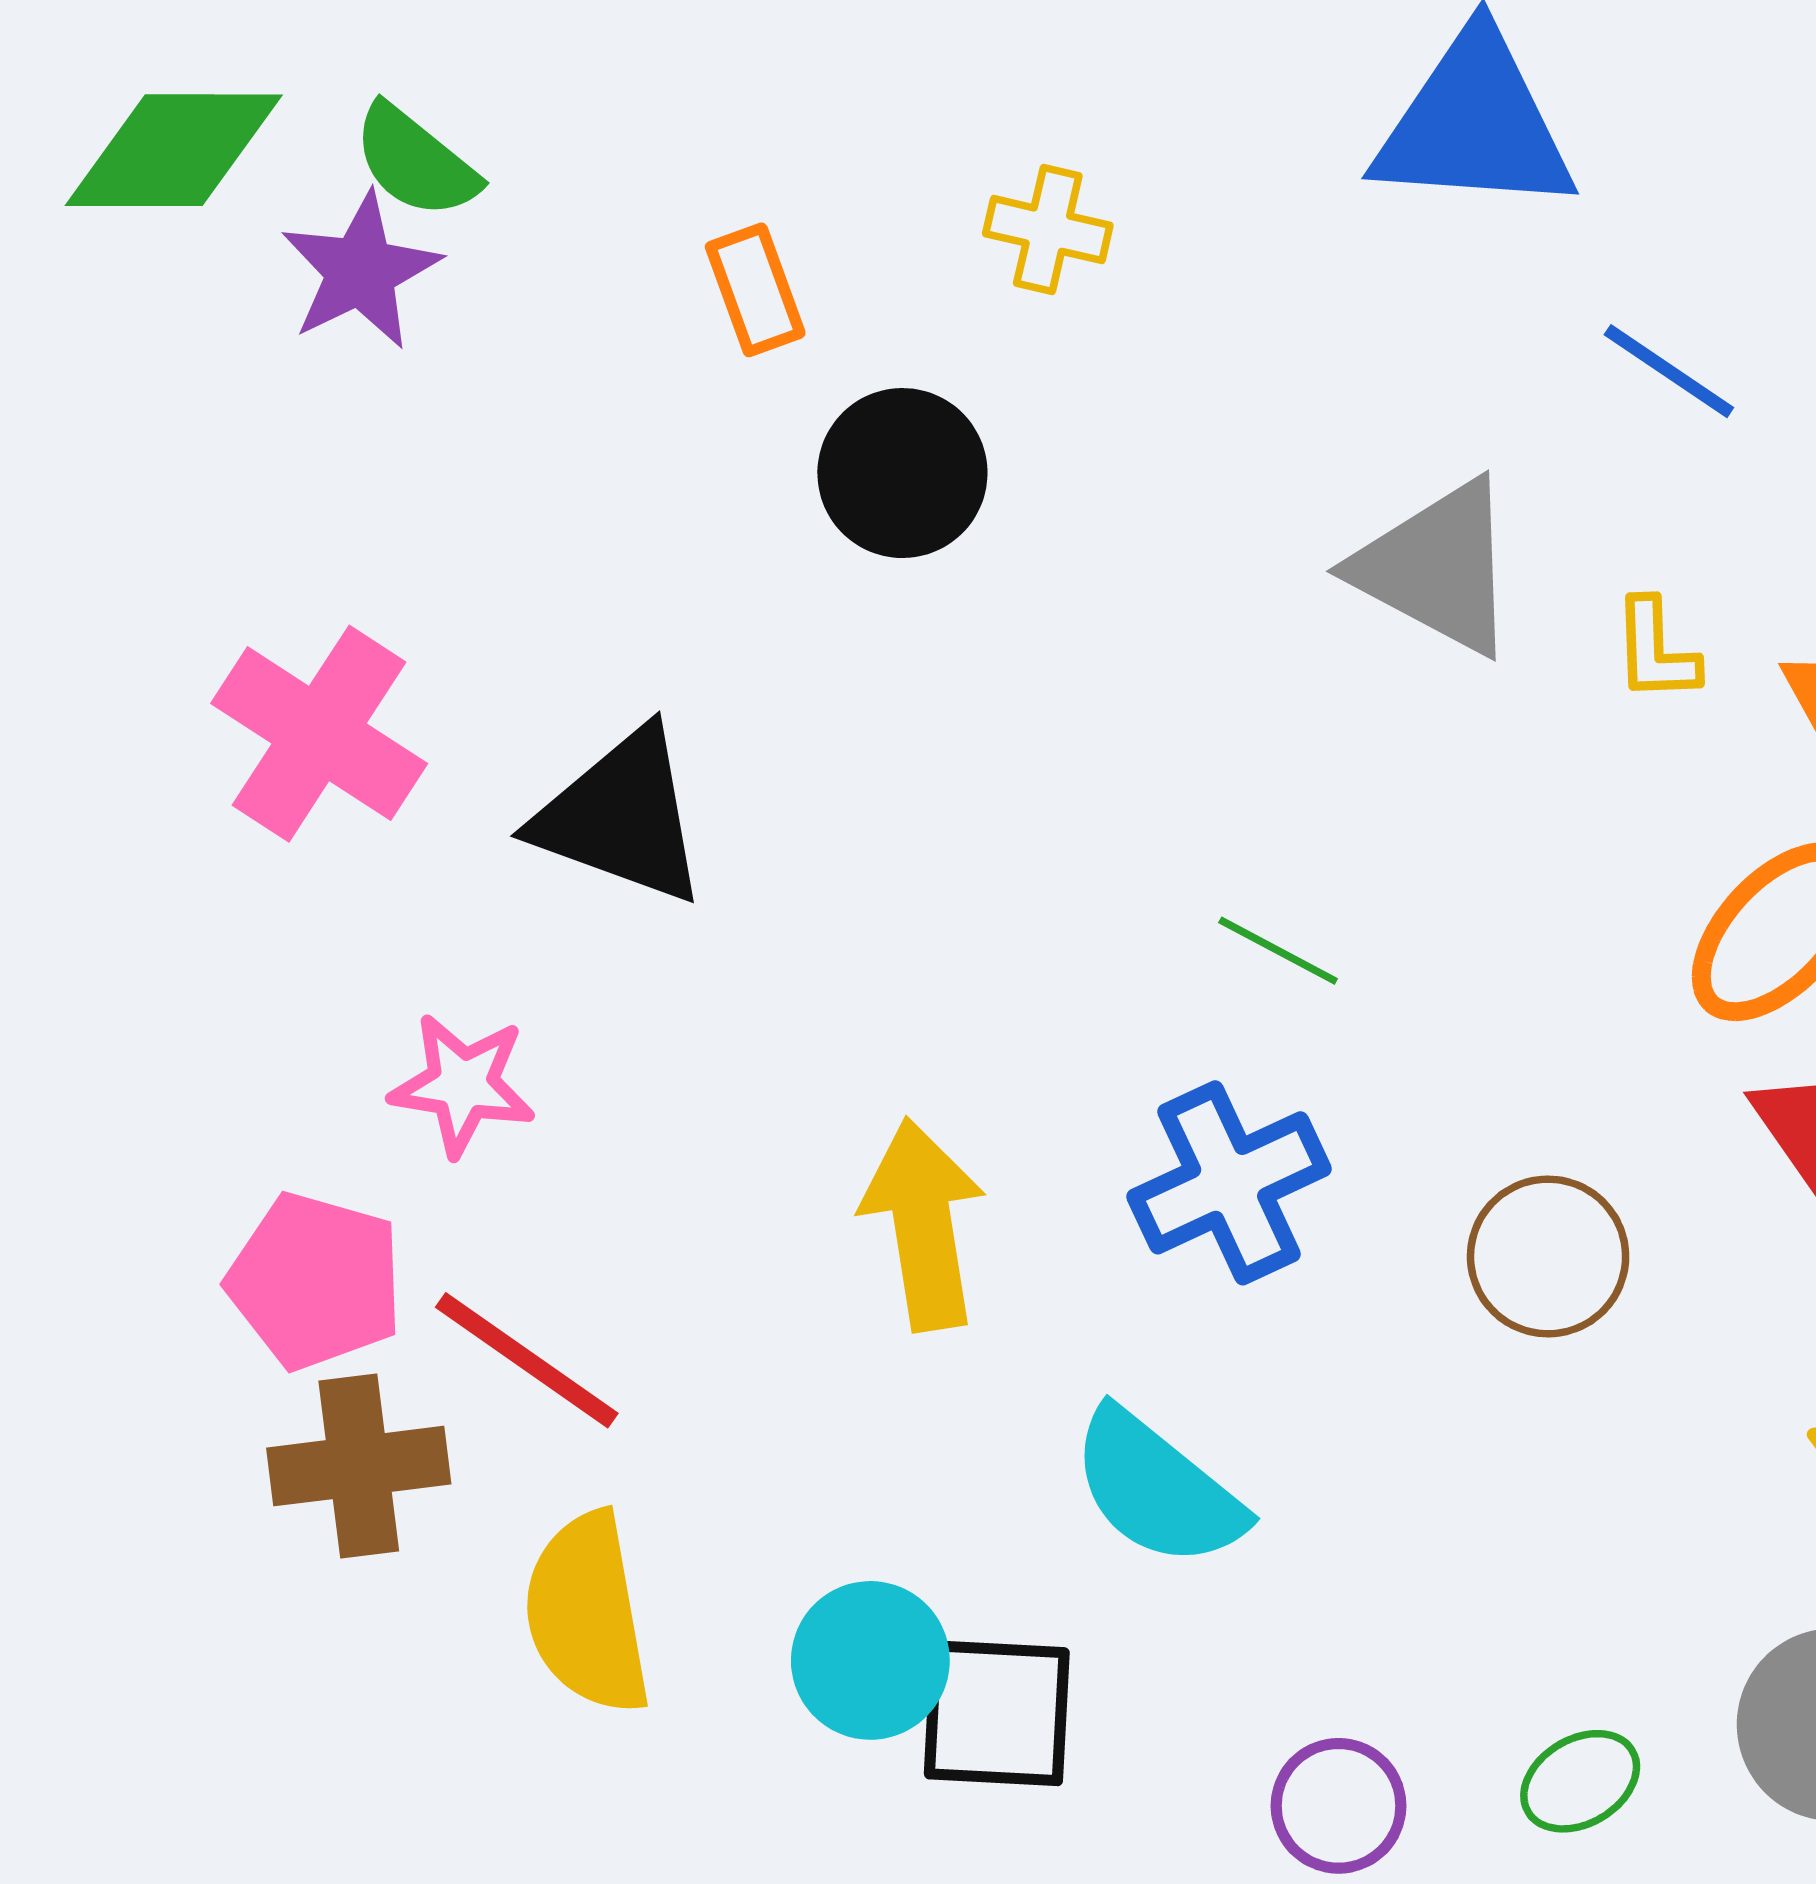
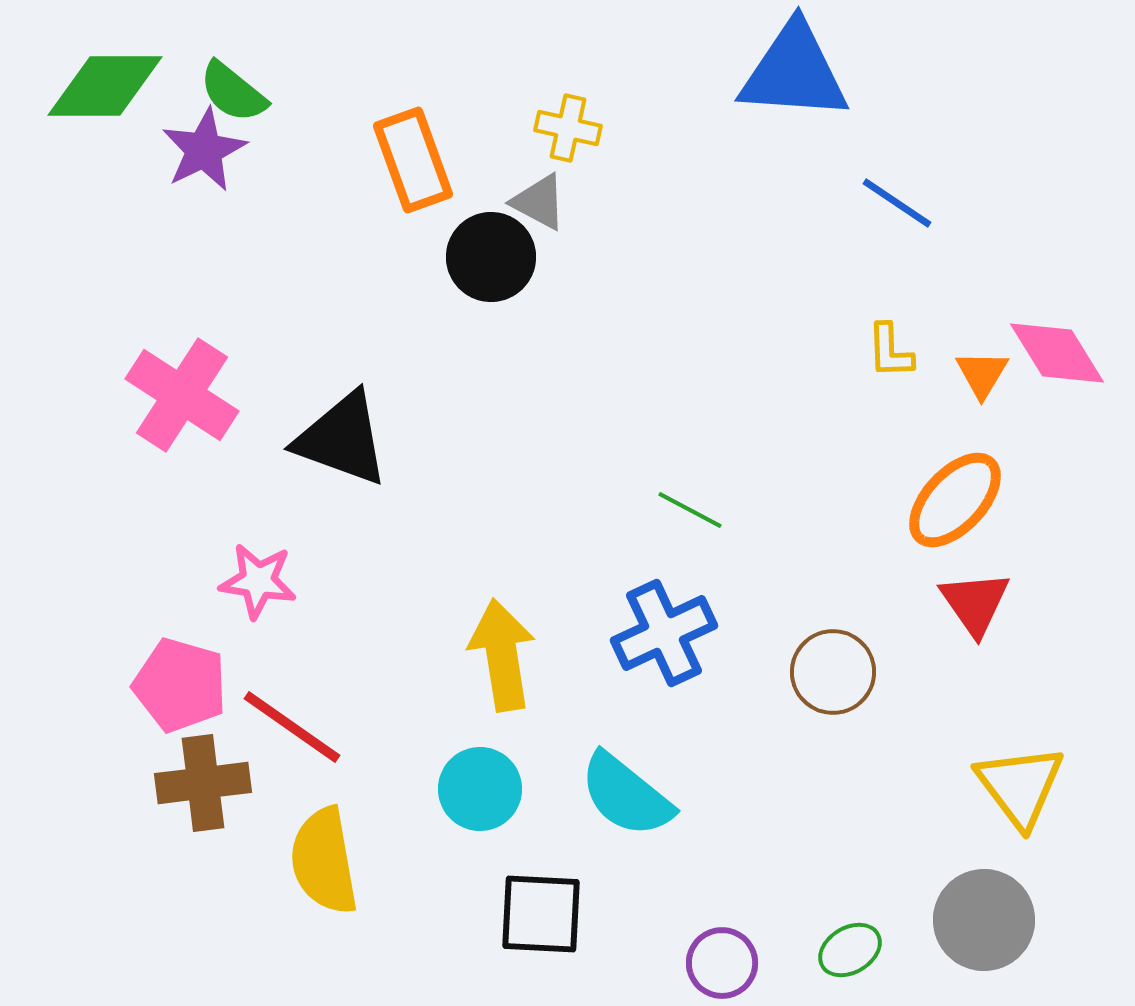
orange rectangle: (755, 290) -> (413, 160), size x1.5
gray triangle: (1437, 567) -> (539, 202), moved, size x0.6
cyan circle: (870, 1660) -> (480, 789), moved

